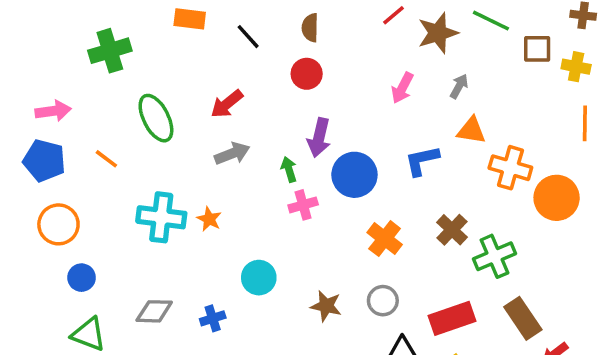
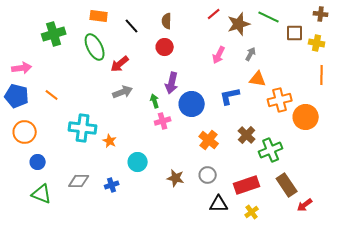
green ellipse: (156, 118) -> (95, 47), moved
orange cross: (510, 168) -> (280, 100), turned -30
orange star: (209, 219) -> (110, 141), moved

